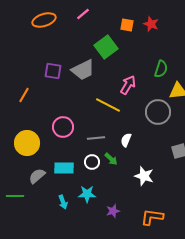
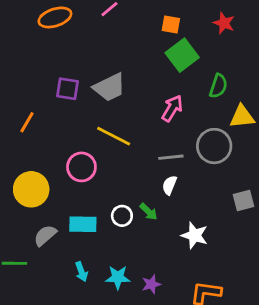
red star: (151, 24) -> (224, 23), moved
green square: (106, 47) -> (182, 55), moved
yellow line: (108, 105) -> (114, 136), moved
gray line: (96, 138) -> (171, 157), moved
cyan star: (87, 194) -> (118, 277), moved

